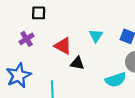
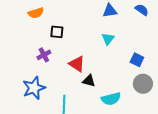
cyan triangle: (96, 36) -> (108, 39), moved
cyan semicircle: (116, 80) -> (111, 99), moved

